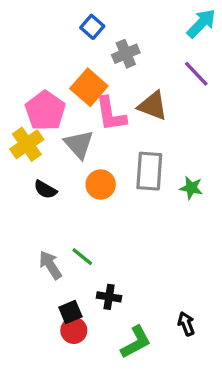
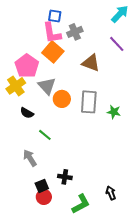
blue square: (92, 27) -> (55, 16), turned -32
pink L-shape: (111, 114) -> (52, 33), moved
orange circle: (101, 185) -> (62, 99), moved
green line: (82, 257) -> (45, 135), moved

